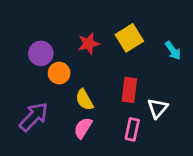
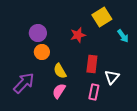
yellow square: (129, 38) -> (102, 17), moved
red star: (89, 44) -> (78, 35), moved
purple circle: (41, 53) -> (38, 33), moved

